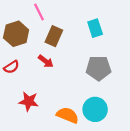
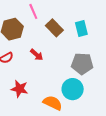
brown rectangle: (54, 36) -> (54, 28), moved, turned -72
cyan circle: (95, 109) -> (73, 89), moved

